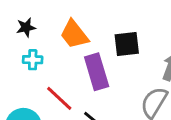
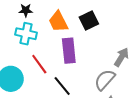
black square: (127, 44) -> (89, 20), moved, turned -30
cyan cross: (33, 60) -> (26, 34), size x1.5

